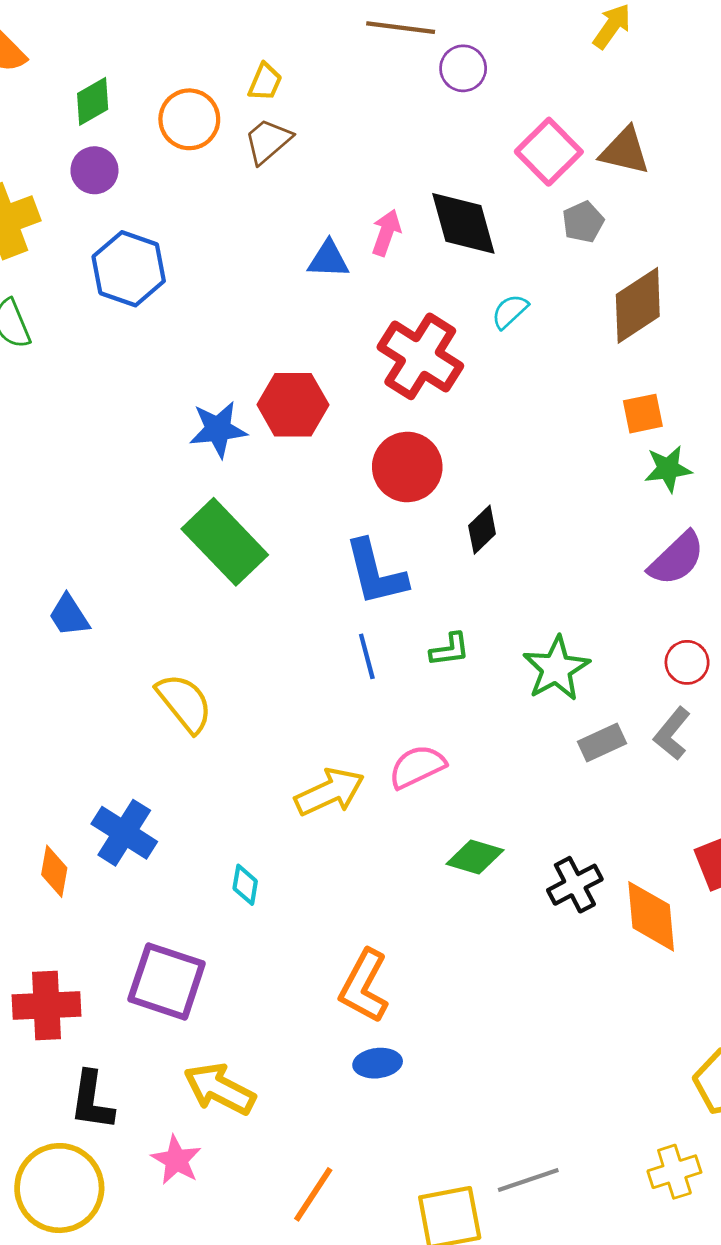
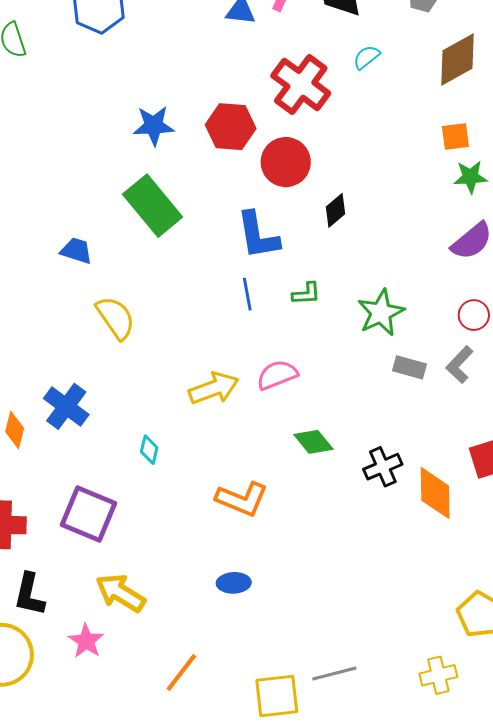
red hexagon: (293, 405) -> (231, 127), moved
blue trapezoid: (69, 615) -> (76, 251), moved, turned 136
gray rectangle: (602, 742) -> (409, 367), turned 36
green diamond: (475, 857) -> (313, 442), turned 30
orange L-shape: (364, 986) -> (242, 499), moved, turned -100

